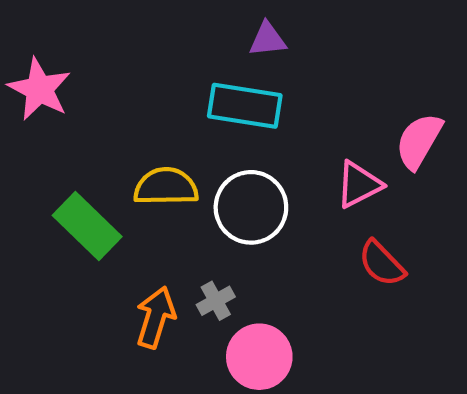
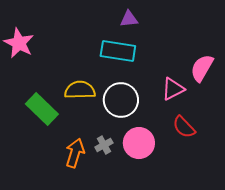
pink circle: (259, 357) -> (139, 143), moved

